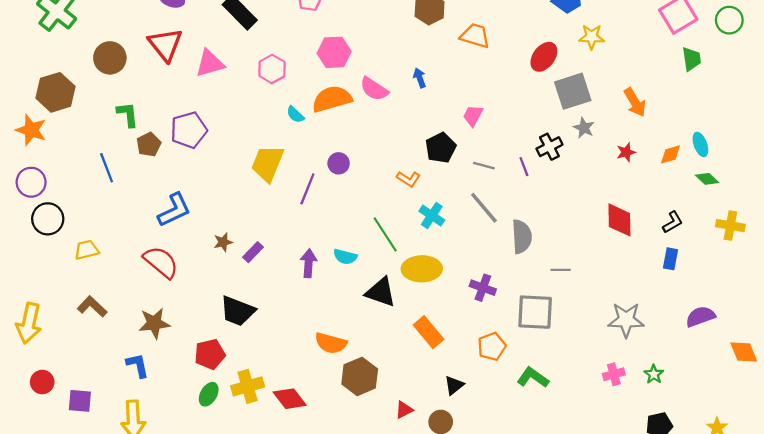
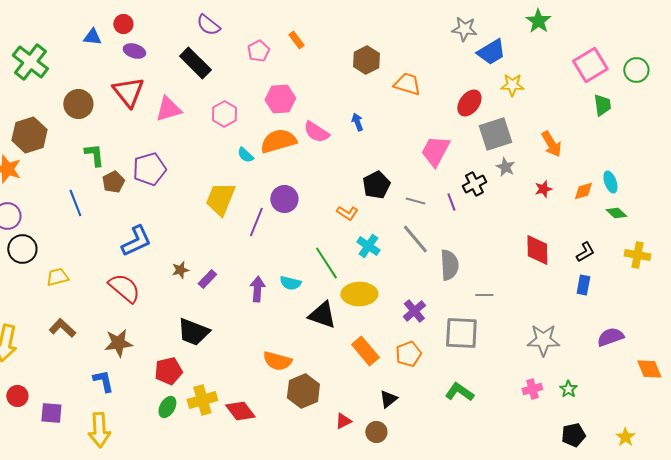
pink trapezoid: (473, 116) -> (435, 151), moved, size x1.6
purple circle: (339, 163) -> (284, 199), size x1.4
purple cross: (483, 288) -> (414, 311), turned 30
orange pentagon: (492, 346) -> (408, 354), moved

